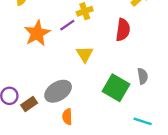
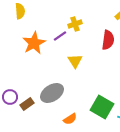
green square: (116, 88) -> (102, 107), moved
orange semicircle: (67, 117) -> (70, 119), moved, turned -120

